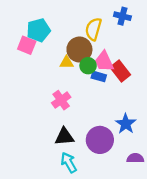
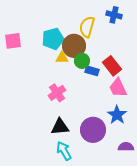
cyan pentagon: (39, 30) -> (53, 39), moved
pink square: (27, 45) -> (13, 41), moved, turned -30
pink trapezoid: (104, 61) -> (118, 88), moved

